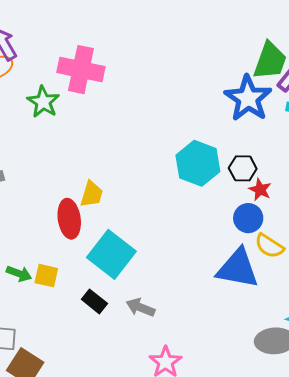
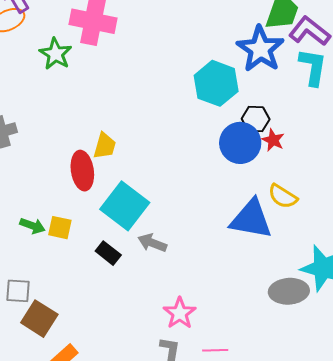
cyan hexagon: (198, 163) -> (216, 83), moved
blue circle: (248, 218) -> (240, 143), moved, size x1.4
gray arrow: (140, 307) -> (152, 243), moved

